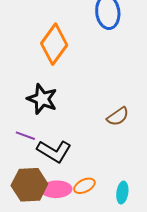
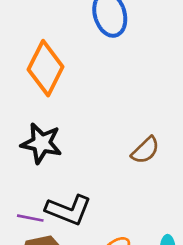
purple line: (25, 136) -> (30, 218), moved

